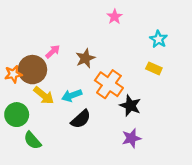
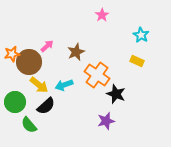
orange star: (13, 74) -> (12, 54), moved
black semicircle: (81, 119) -> (46, 106), moved
purple star: (131, 138) -> (106, 121), moved

